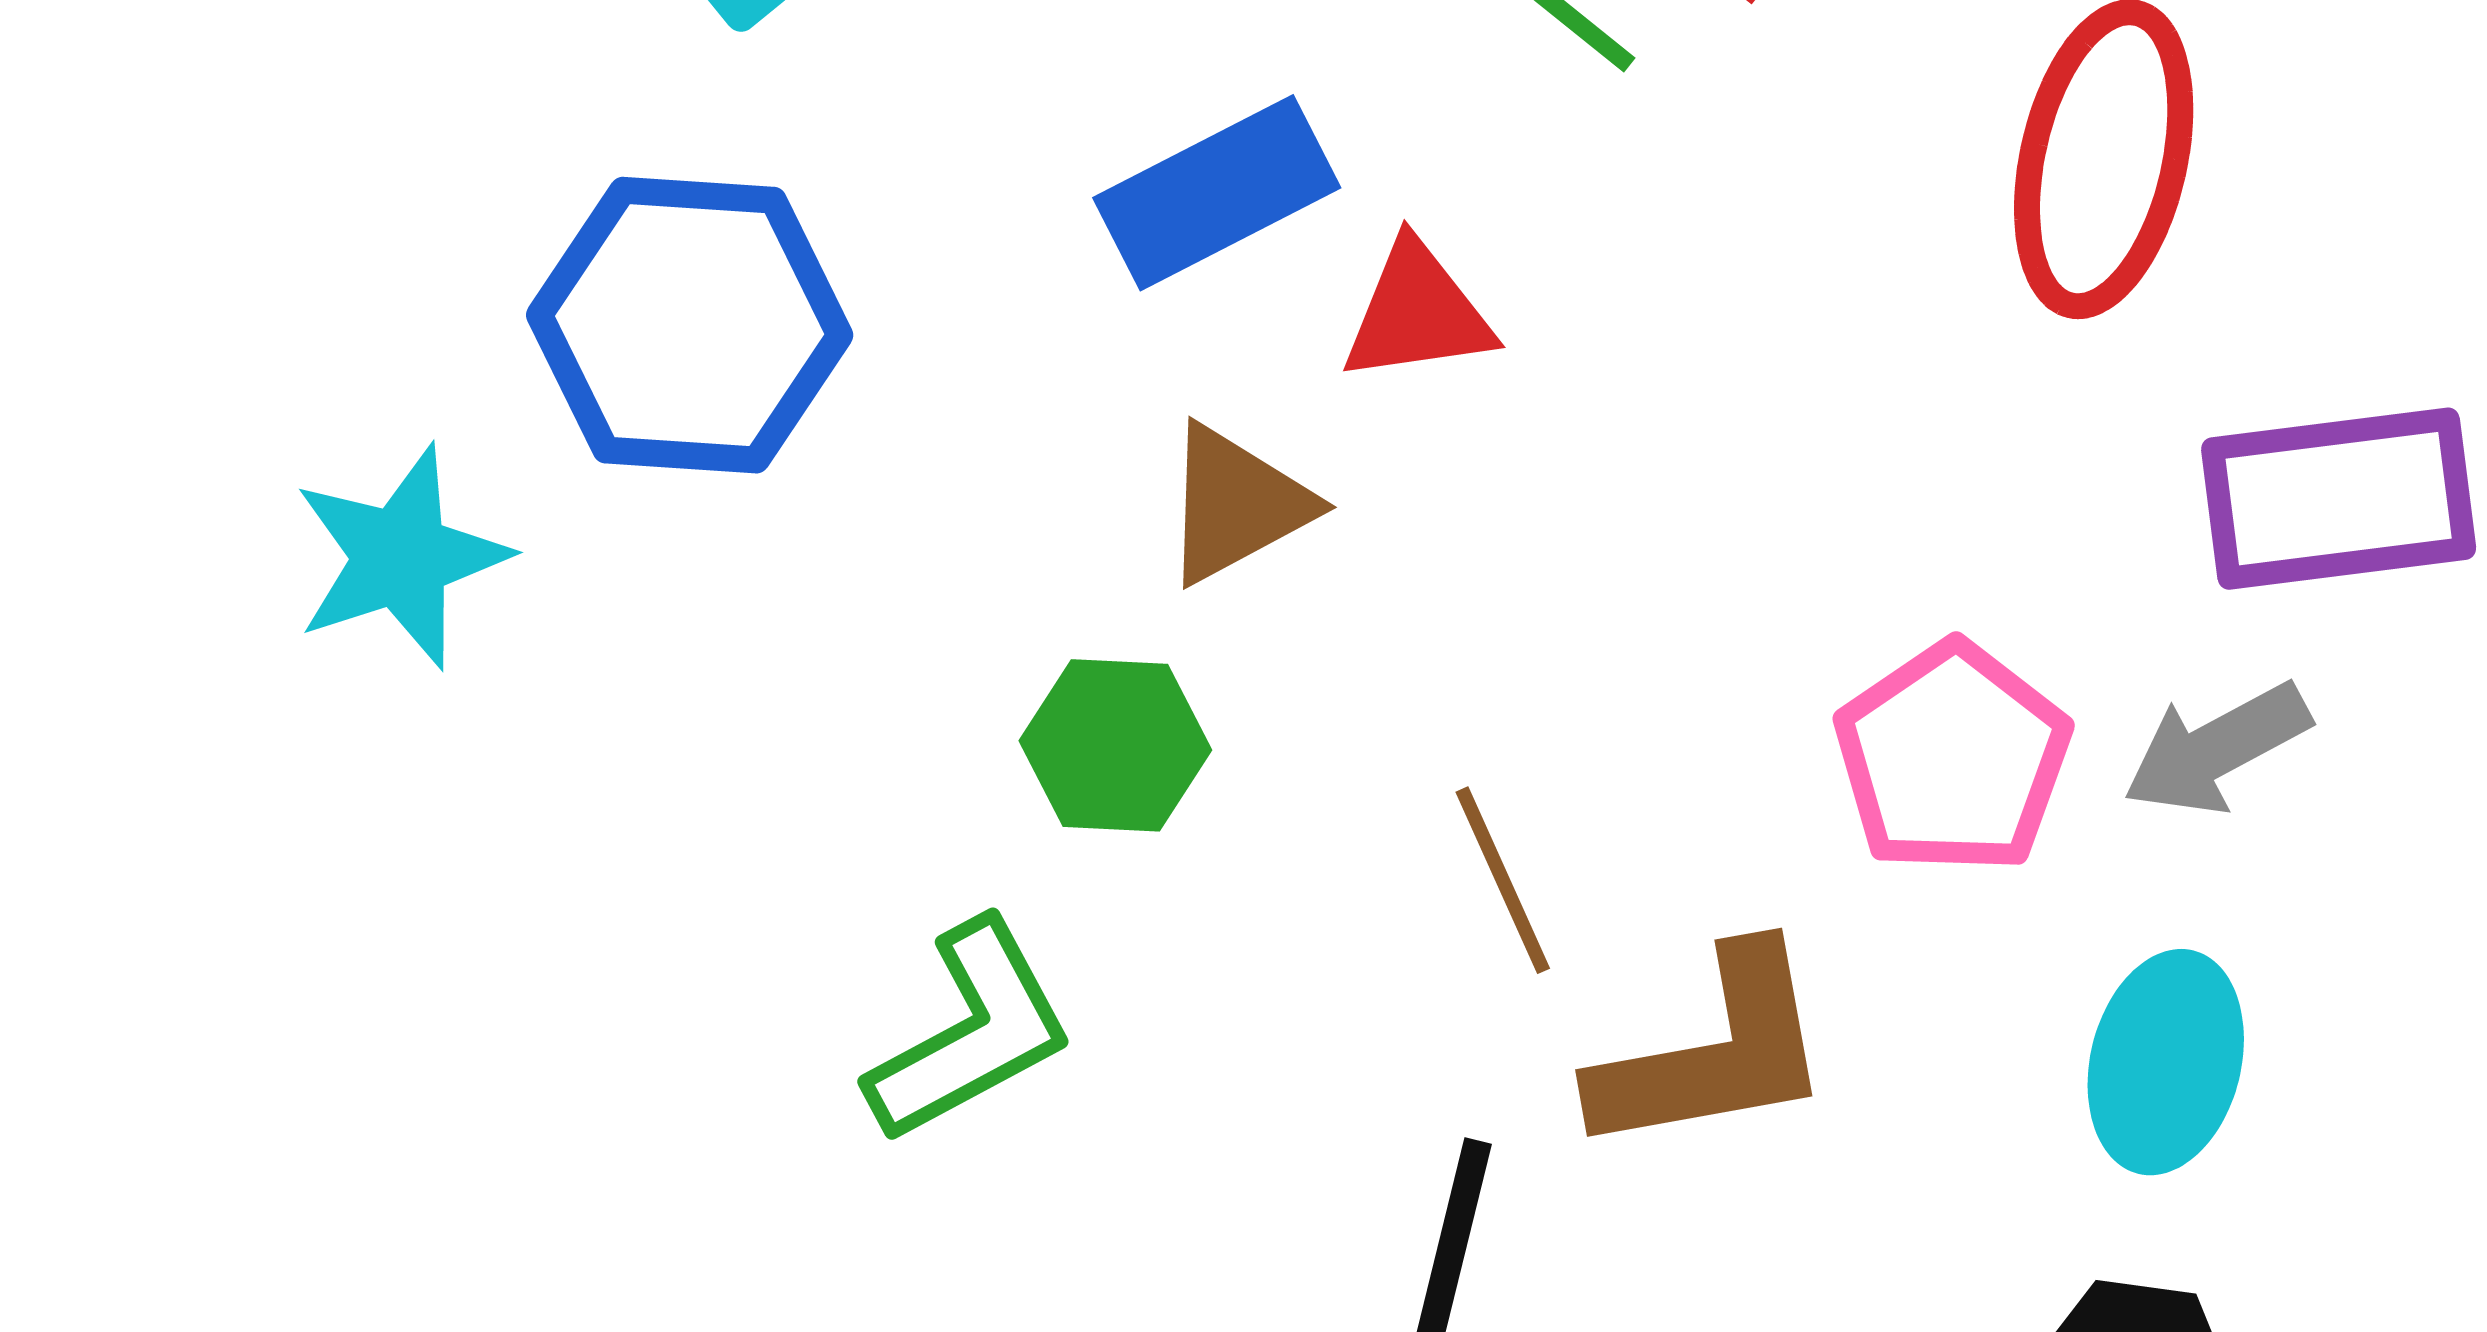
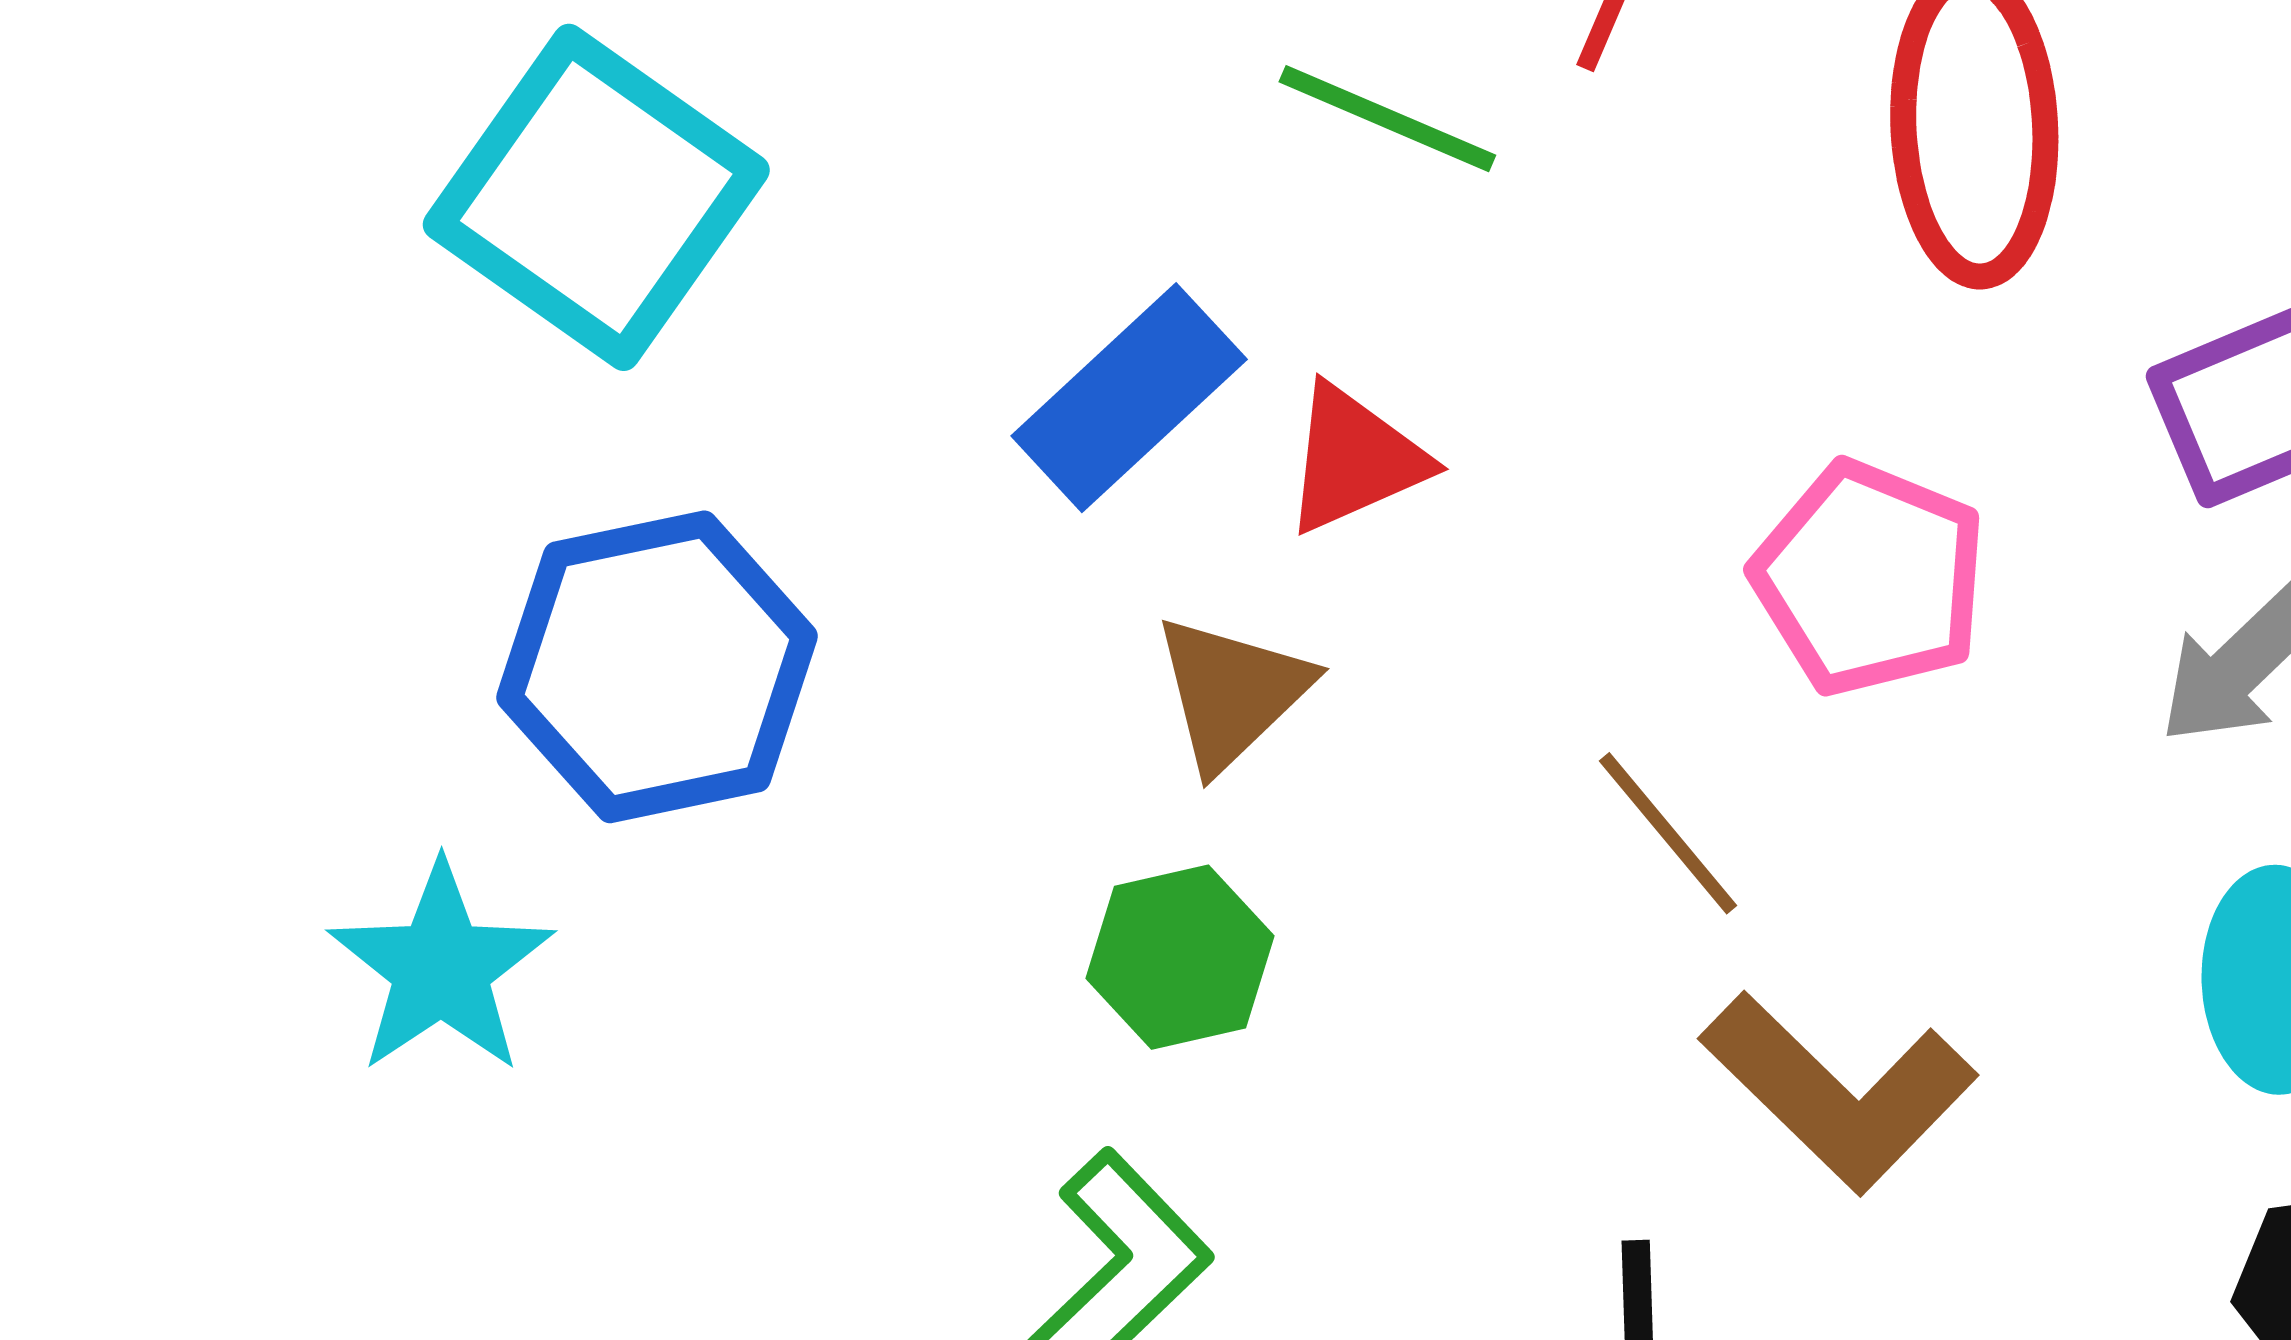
pink pentagon: (1952, 758) -> (1870, 578), moved
brown line: (1503, 880) -> (1668, 833), moved
brown L-shape: (1713, 1052) -> (1839, 1092), turned 70

